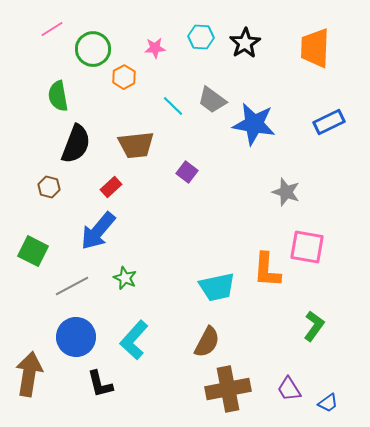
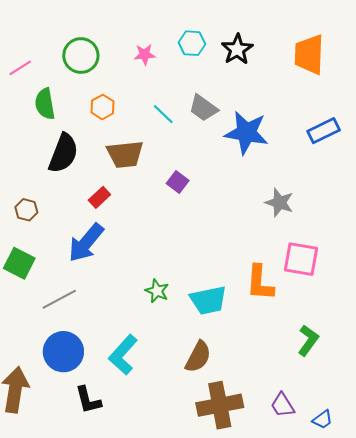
pink line: (52, 29) -> (20, 68), moved
orange hexagon: (124, 77) -> (103, 107), moved
brown hexagon: (49, 187) -> (26, 210), moved
green star: (125, 278) -> (157, 291), moved

